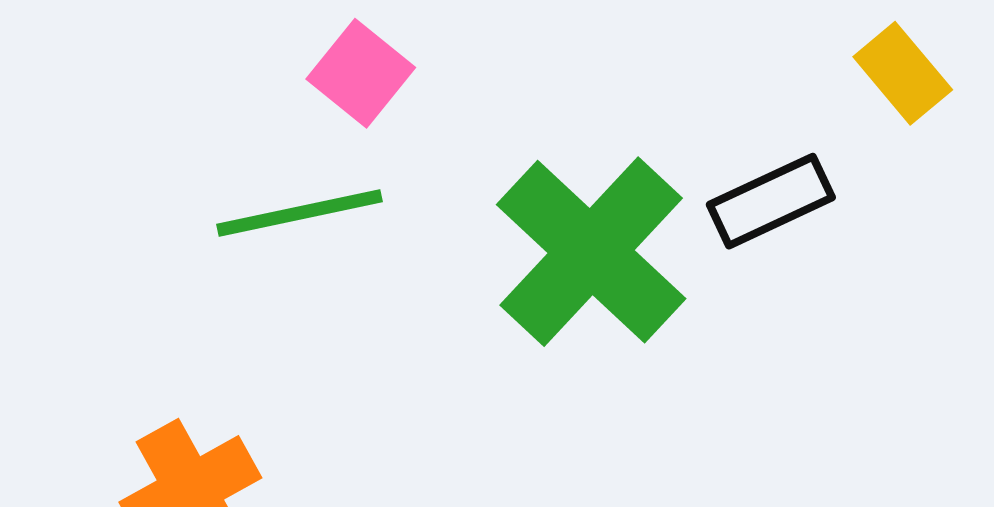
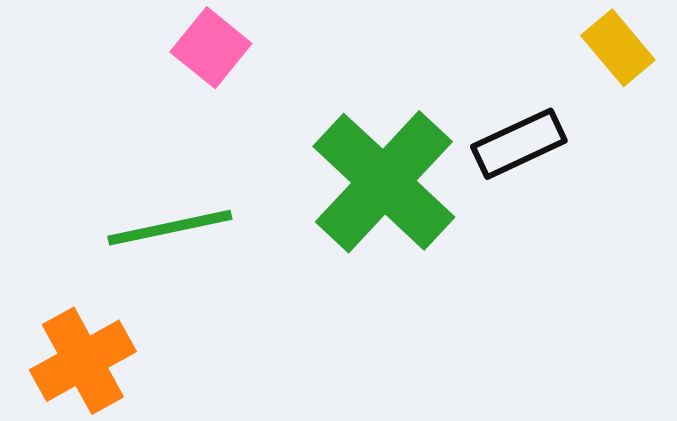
green line: (300, 213) -> (170, 228), moved

